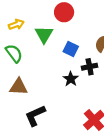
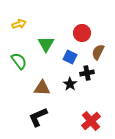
red circle: (64, 12) -> (82, 33), moved
yellow arrow: (16, 24) -> (19, 24), moved
brown triangle: (18, 87) -> (42, 88), moved

